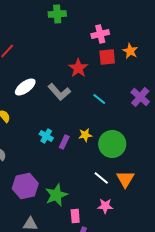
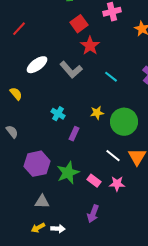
red square: (107, 57) -> (79, 24), moved, turned -30
purple rectangle: (64, 142) -> (74, 134), moved
pink rectangle: (75, 216) -> (94, 181), moved, turned -48

